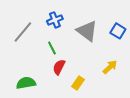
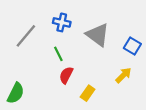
blue cross: (55, 20) -> (62, 22), turned 35
blue square: (118, 31) -> (132, 46), moved
green semicircle: (26, 83) -> (16, 93), moved, turned 126

